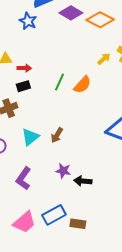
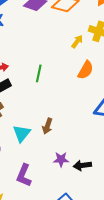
orange semicircle: (82, 85) -> (86, 70), moved

